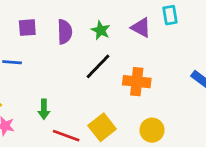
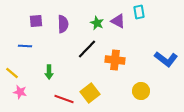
green star: (101, 30) -> (97, 23), moved
green arrow: (44, 109) -> (49, 72), moved
yellow circle: (152, 130) -> (141, 91), moved

